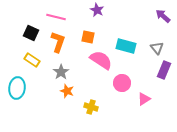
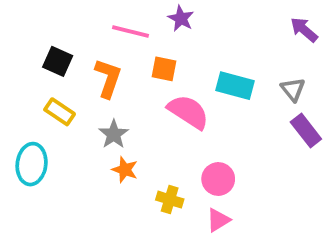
pink line: (56, 17) -> (130, 32), moved
purple rectangle: (164, 70) -> (306, 130), turned -60
pink circle: (122, 83) -> (218, 179), moved
pink triangle: (144, 99) -> (218, 220), moved

